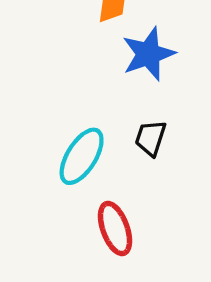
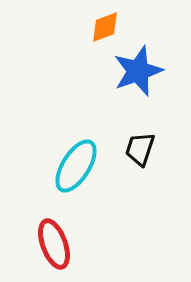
red ellipse: (115, 229) -> (54, 244), moved

